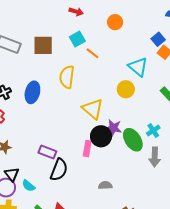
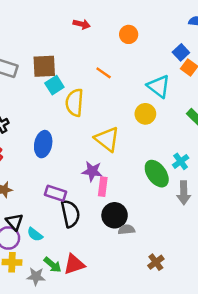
cyan square: (77, 39) -> (54, 85), moved
blue ellipse: (32, 92) -> (43, 144), moved
purple star: (113, 128) -> (92, 171), moved
black circle: (101, 136) -> (115, 215), moved
black semicircle: (59, 170) -> (70, 214), turned -30

